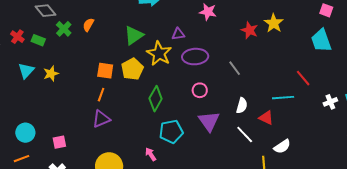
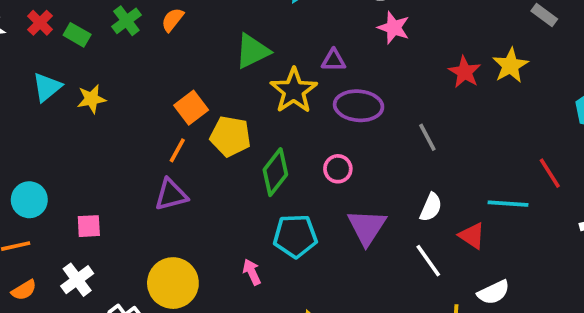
yellow pentagon: (132, 69) -> (230, 136), moved, turned 30
orange square: (105, 71) -> (191, 108), turned 36
pink circle: (200, 90) -> (338, 169), moved

